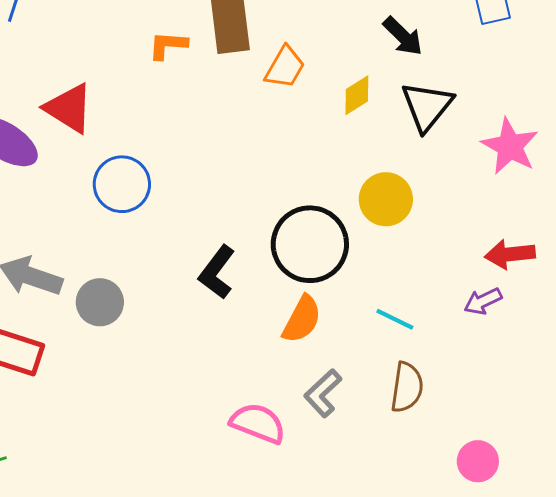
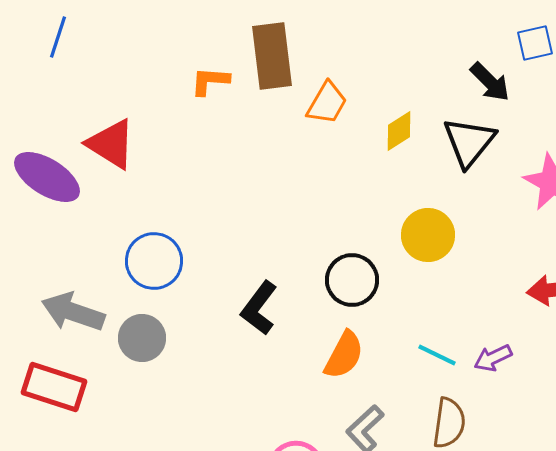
black arrow: (403, 36) -> (490, 82), moved
blue circle: (122, 184) -> (154, 261), moved
black circle: (310, 244) -> (352, 280), size x0.7
purple arrow: (483, 301) -> (493, 358), moved

